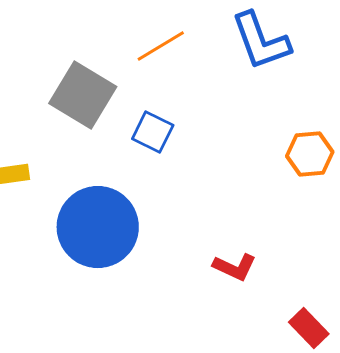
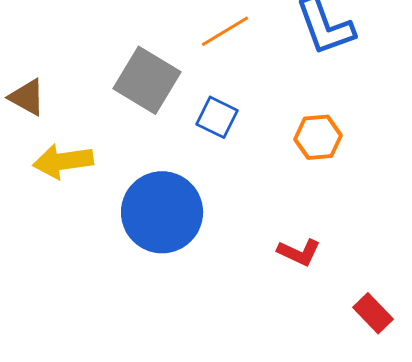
orange hexagon: (310, 154) -> (318, 137), moved

